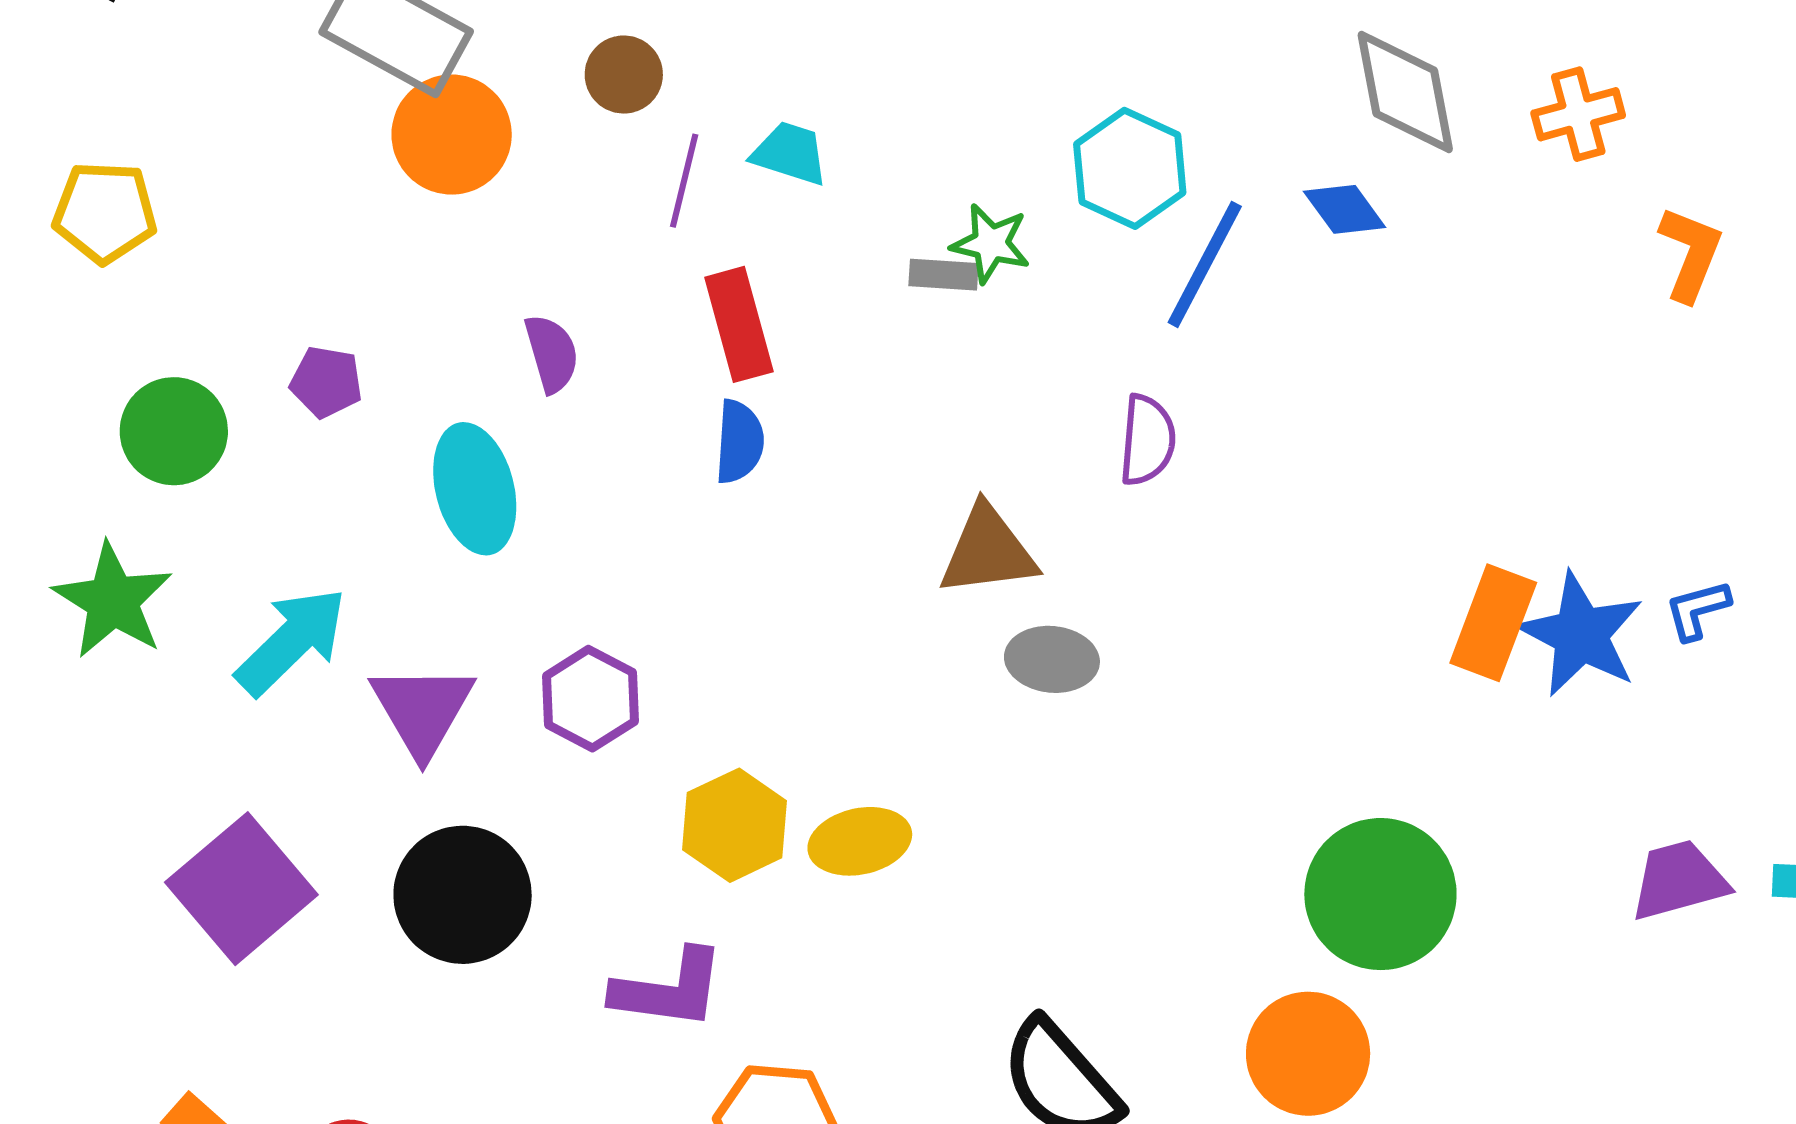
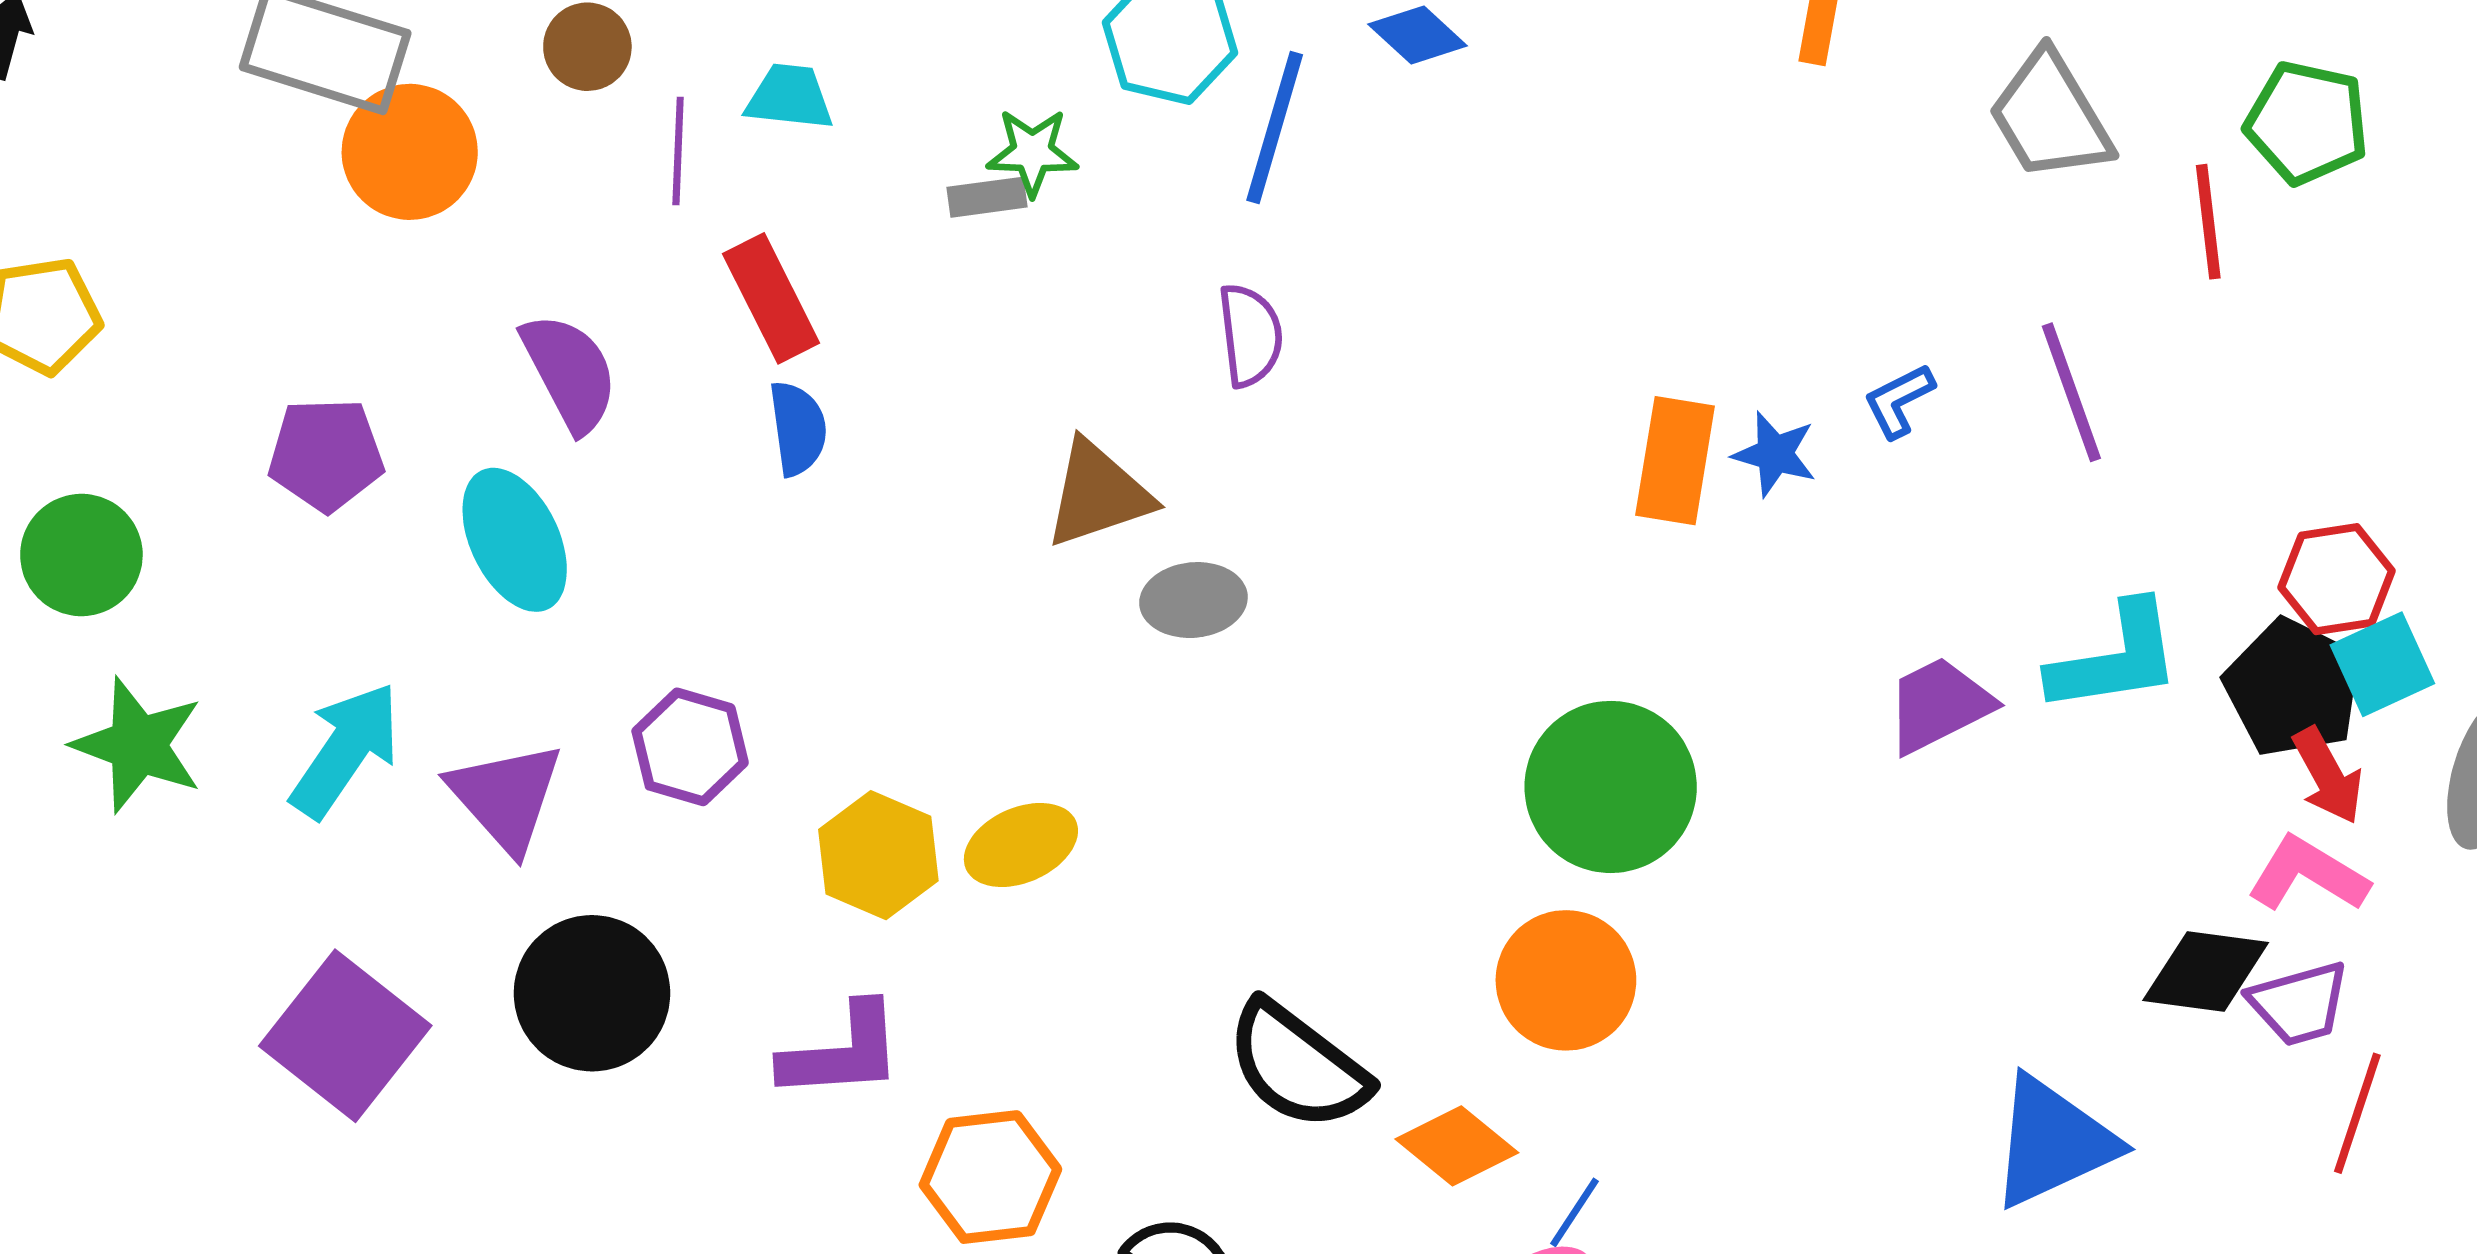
purple semicircle: (552, 353) -> (570, 372), size x1.4
purple pentagon: (326, 382) -> (326, 455), size x1.4
green circle: (174, 431) -> (81, 555), moved
blue star: (1581, 634) -> (1775, 454), size x0.6

